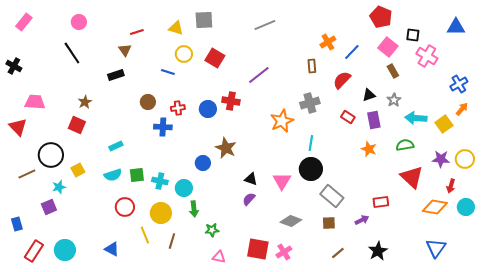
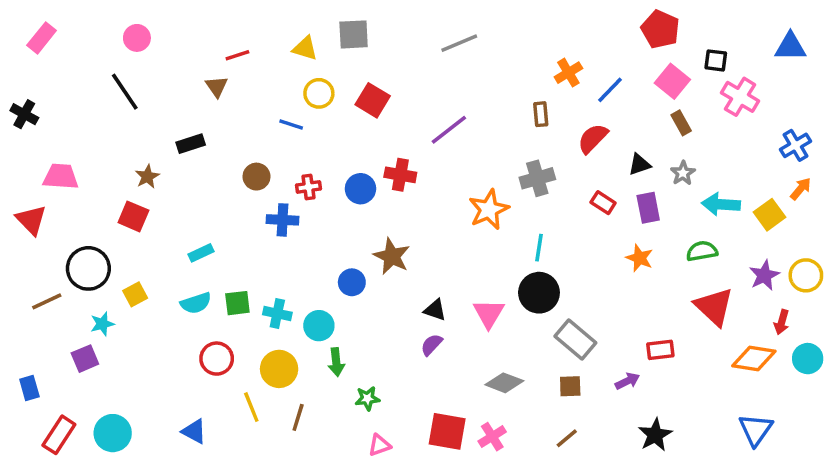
black rectangle: (116, 75) -> (191, 144), moved
purple star: (441, 159) -> (764, 275), turned -30
brown line: (338, 253) -> (567, 438), moved
pink triangle: (219, 257) -> (380, 445), turned -32

